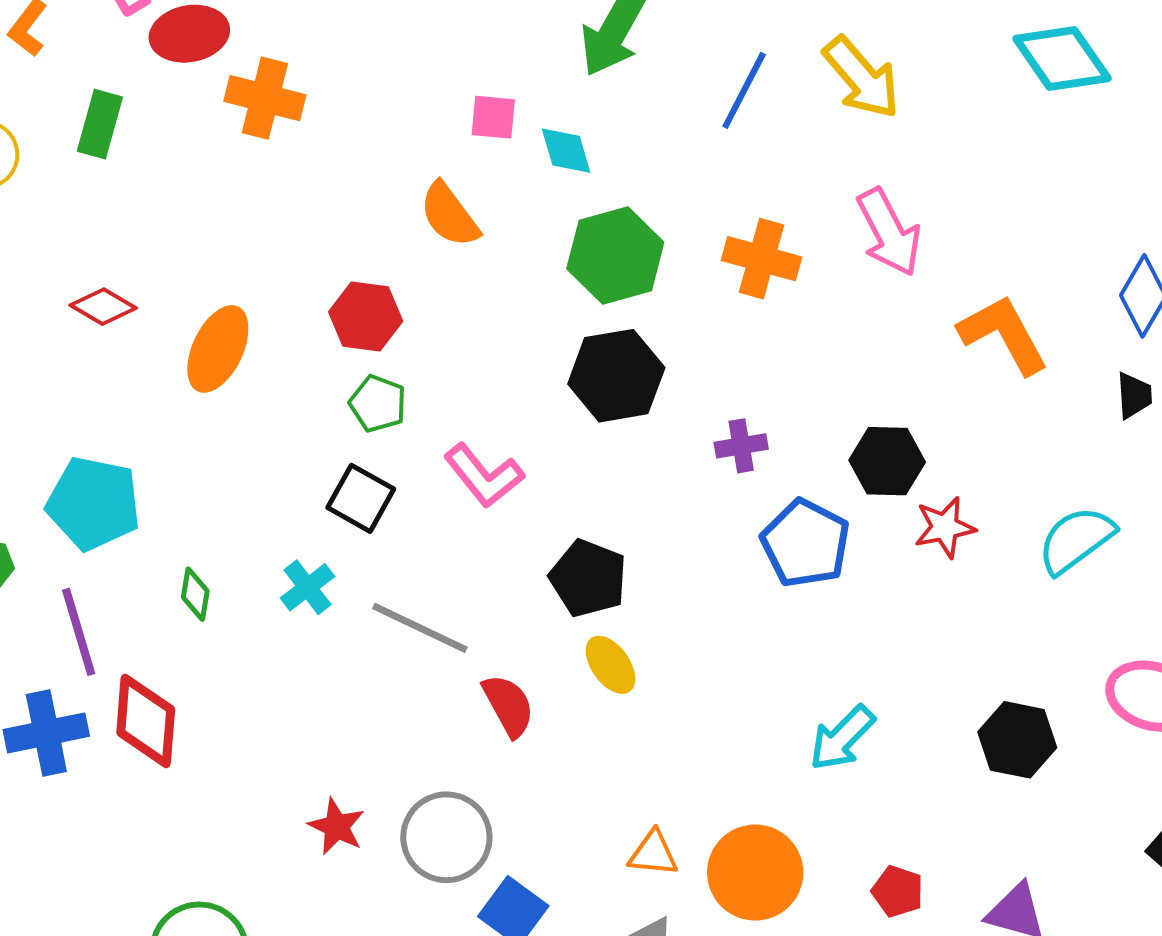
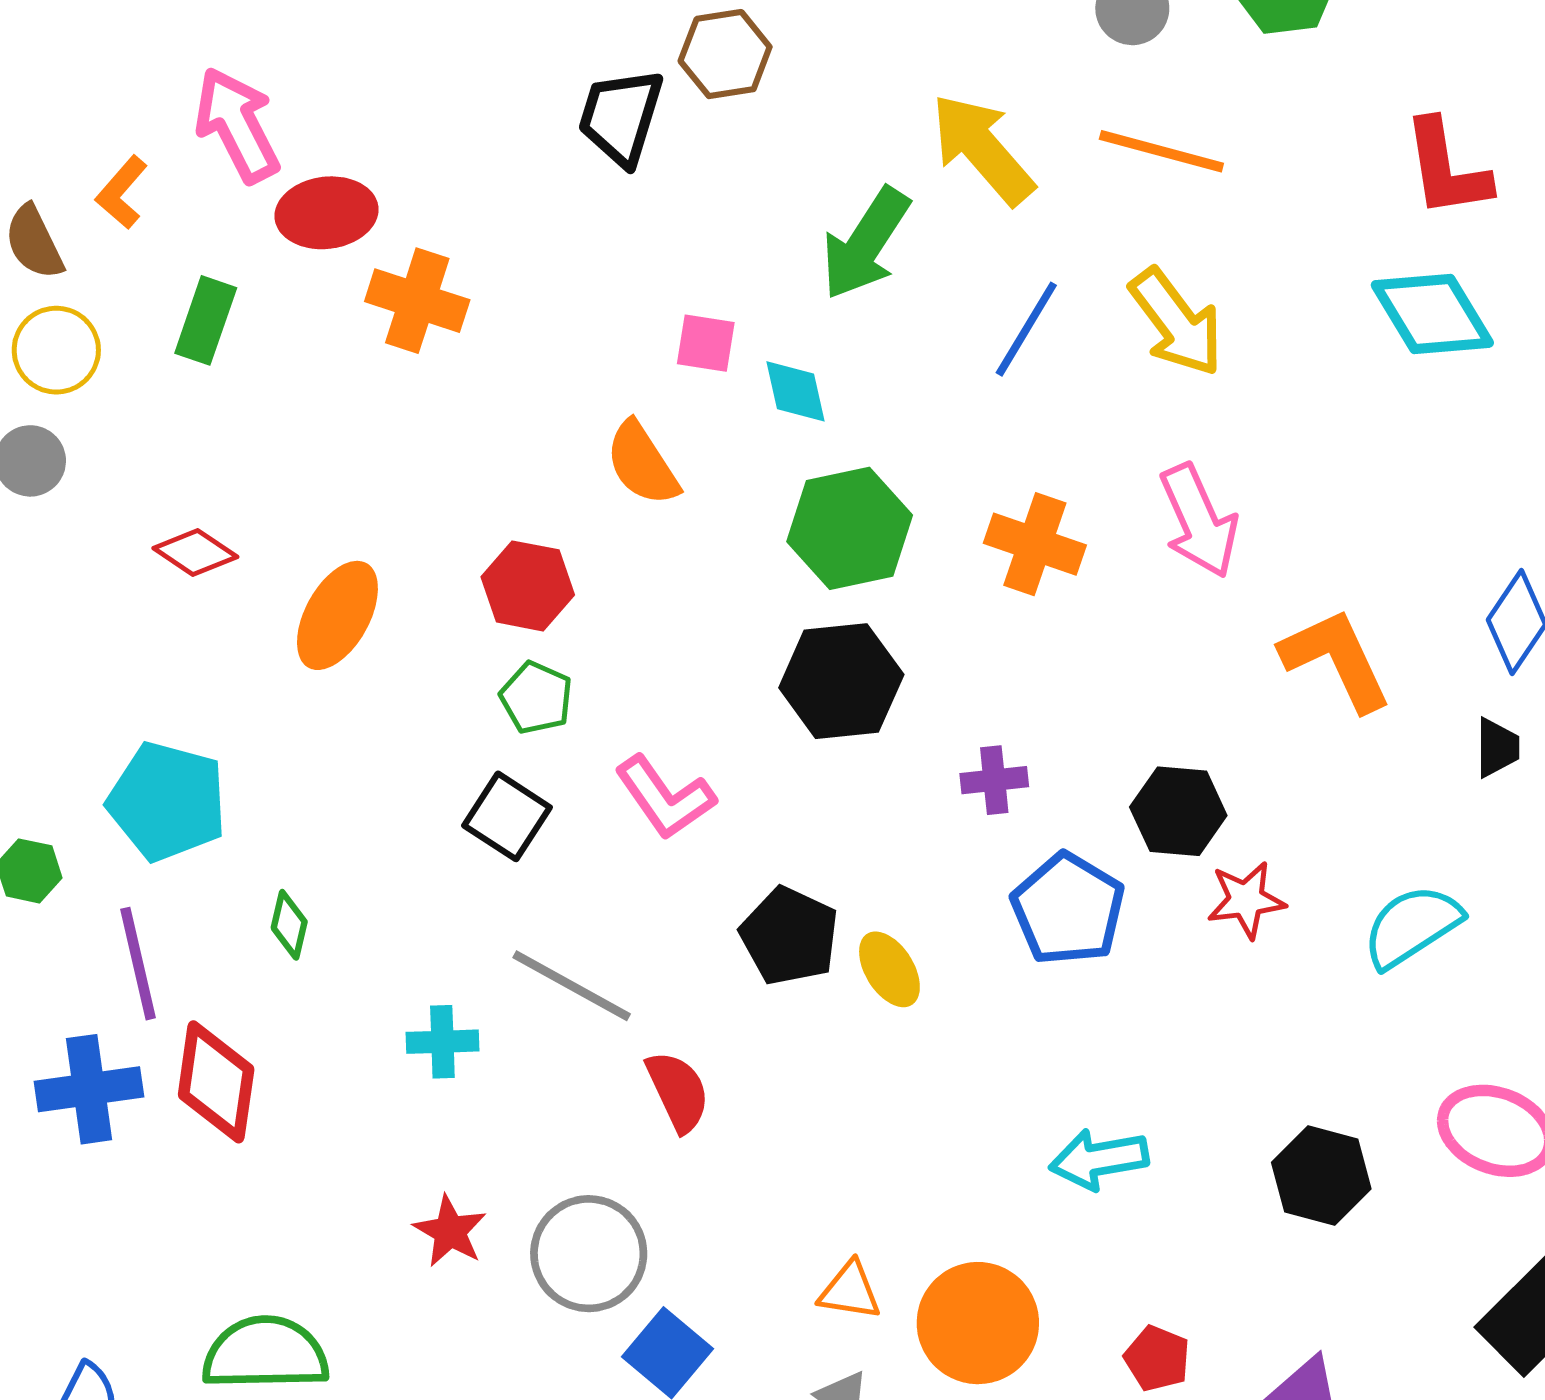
cyan cross: (307, 587) -> (442, 1042), moved, turned 32
yellow ellipse: (610, 665) -> (889, 969), moved
cyan arrow: (842, 738) -> (1099, 1159), turned 32

